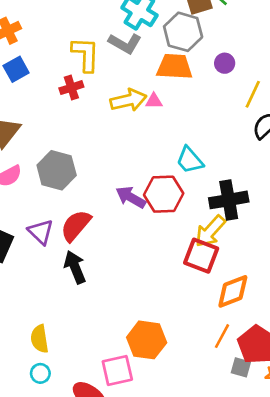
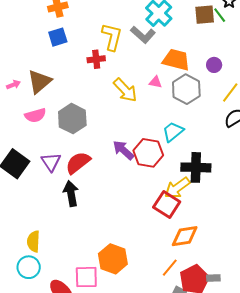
gray hexagon: (183, 32) -> (186, 89), moved
yellow arrow: (128, 100) -> (125, 90), moved, turned 48
cyan trapezoid: (190, 160) -> (173, 132), turned 80
cyan circle: (40, 373) -> (29, 267), size x1.5

